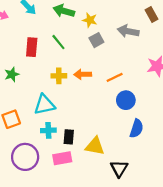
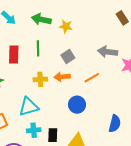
gray arrow: (128, 31) -> (108, 52), moved
gray square: (96, 40) -> (68, 56), moved
green line: (58, 42) -> (38, 48), turned 42
blue circle: (126, 100) -> (77, 105), moved

